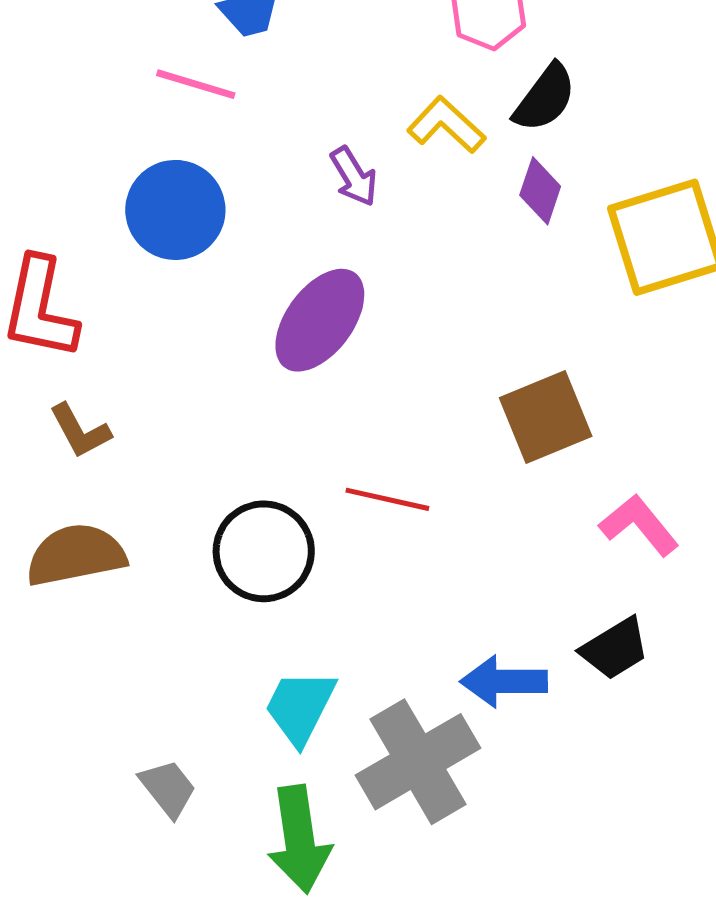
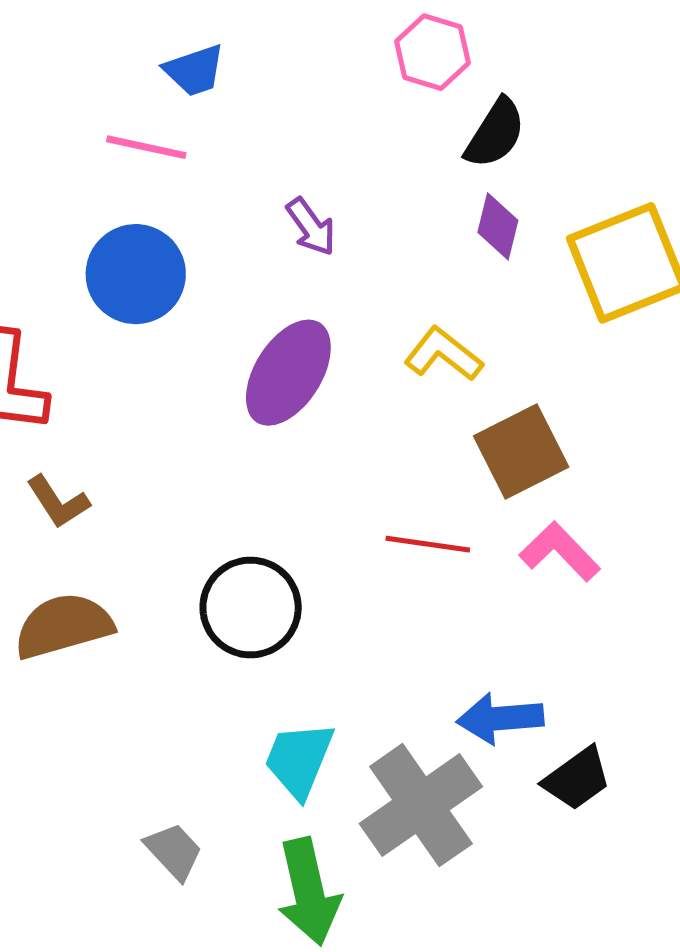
yellow L-shape: (446, 125) -> (443, 354), moved
red line: (387, 499) -> (428, 544), moved
pink L-shape: (639, 525) -> (560, 552), moved
black trapezoid: (615, 648) -> (577, 779), moved

